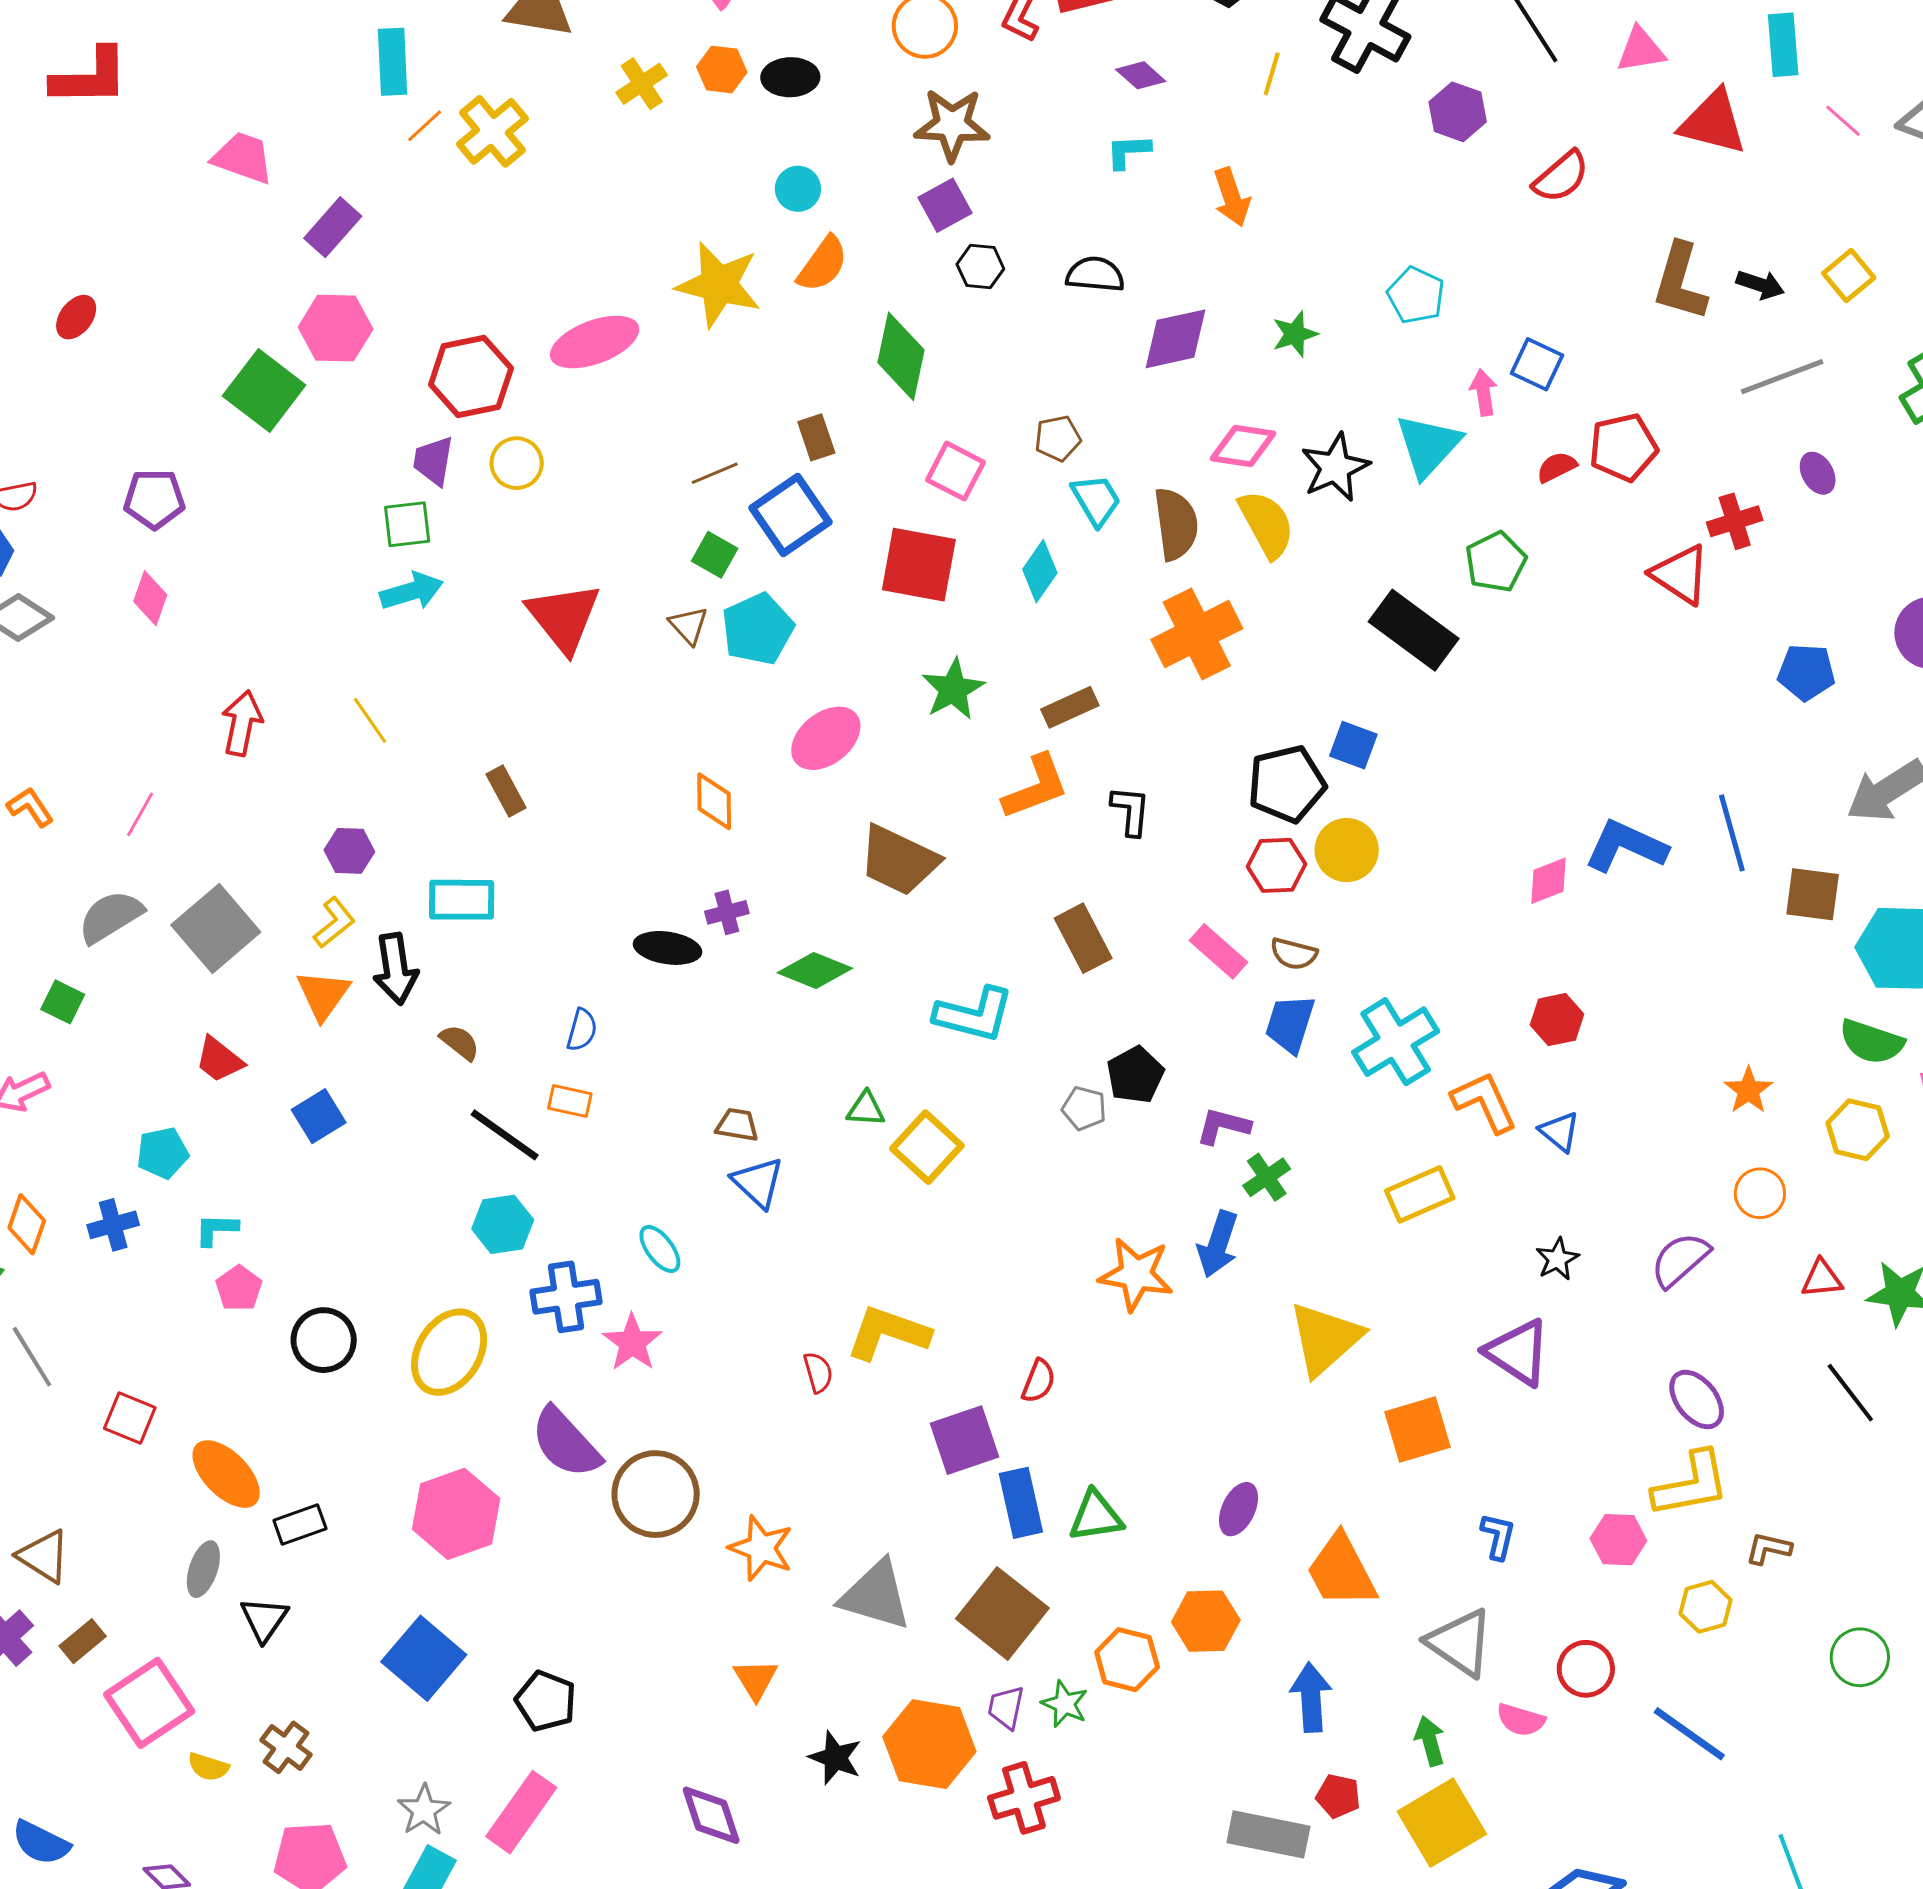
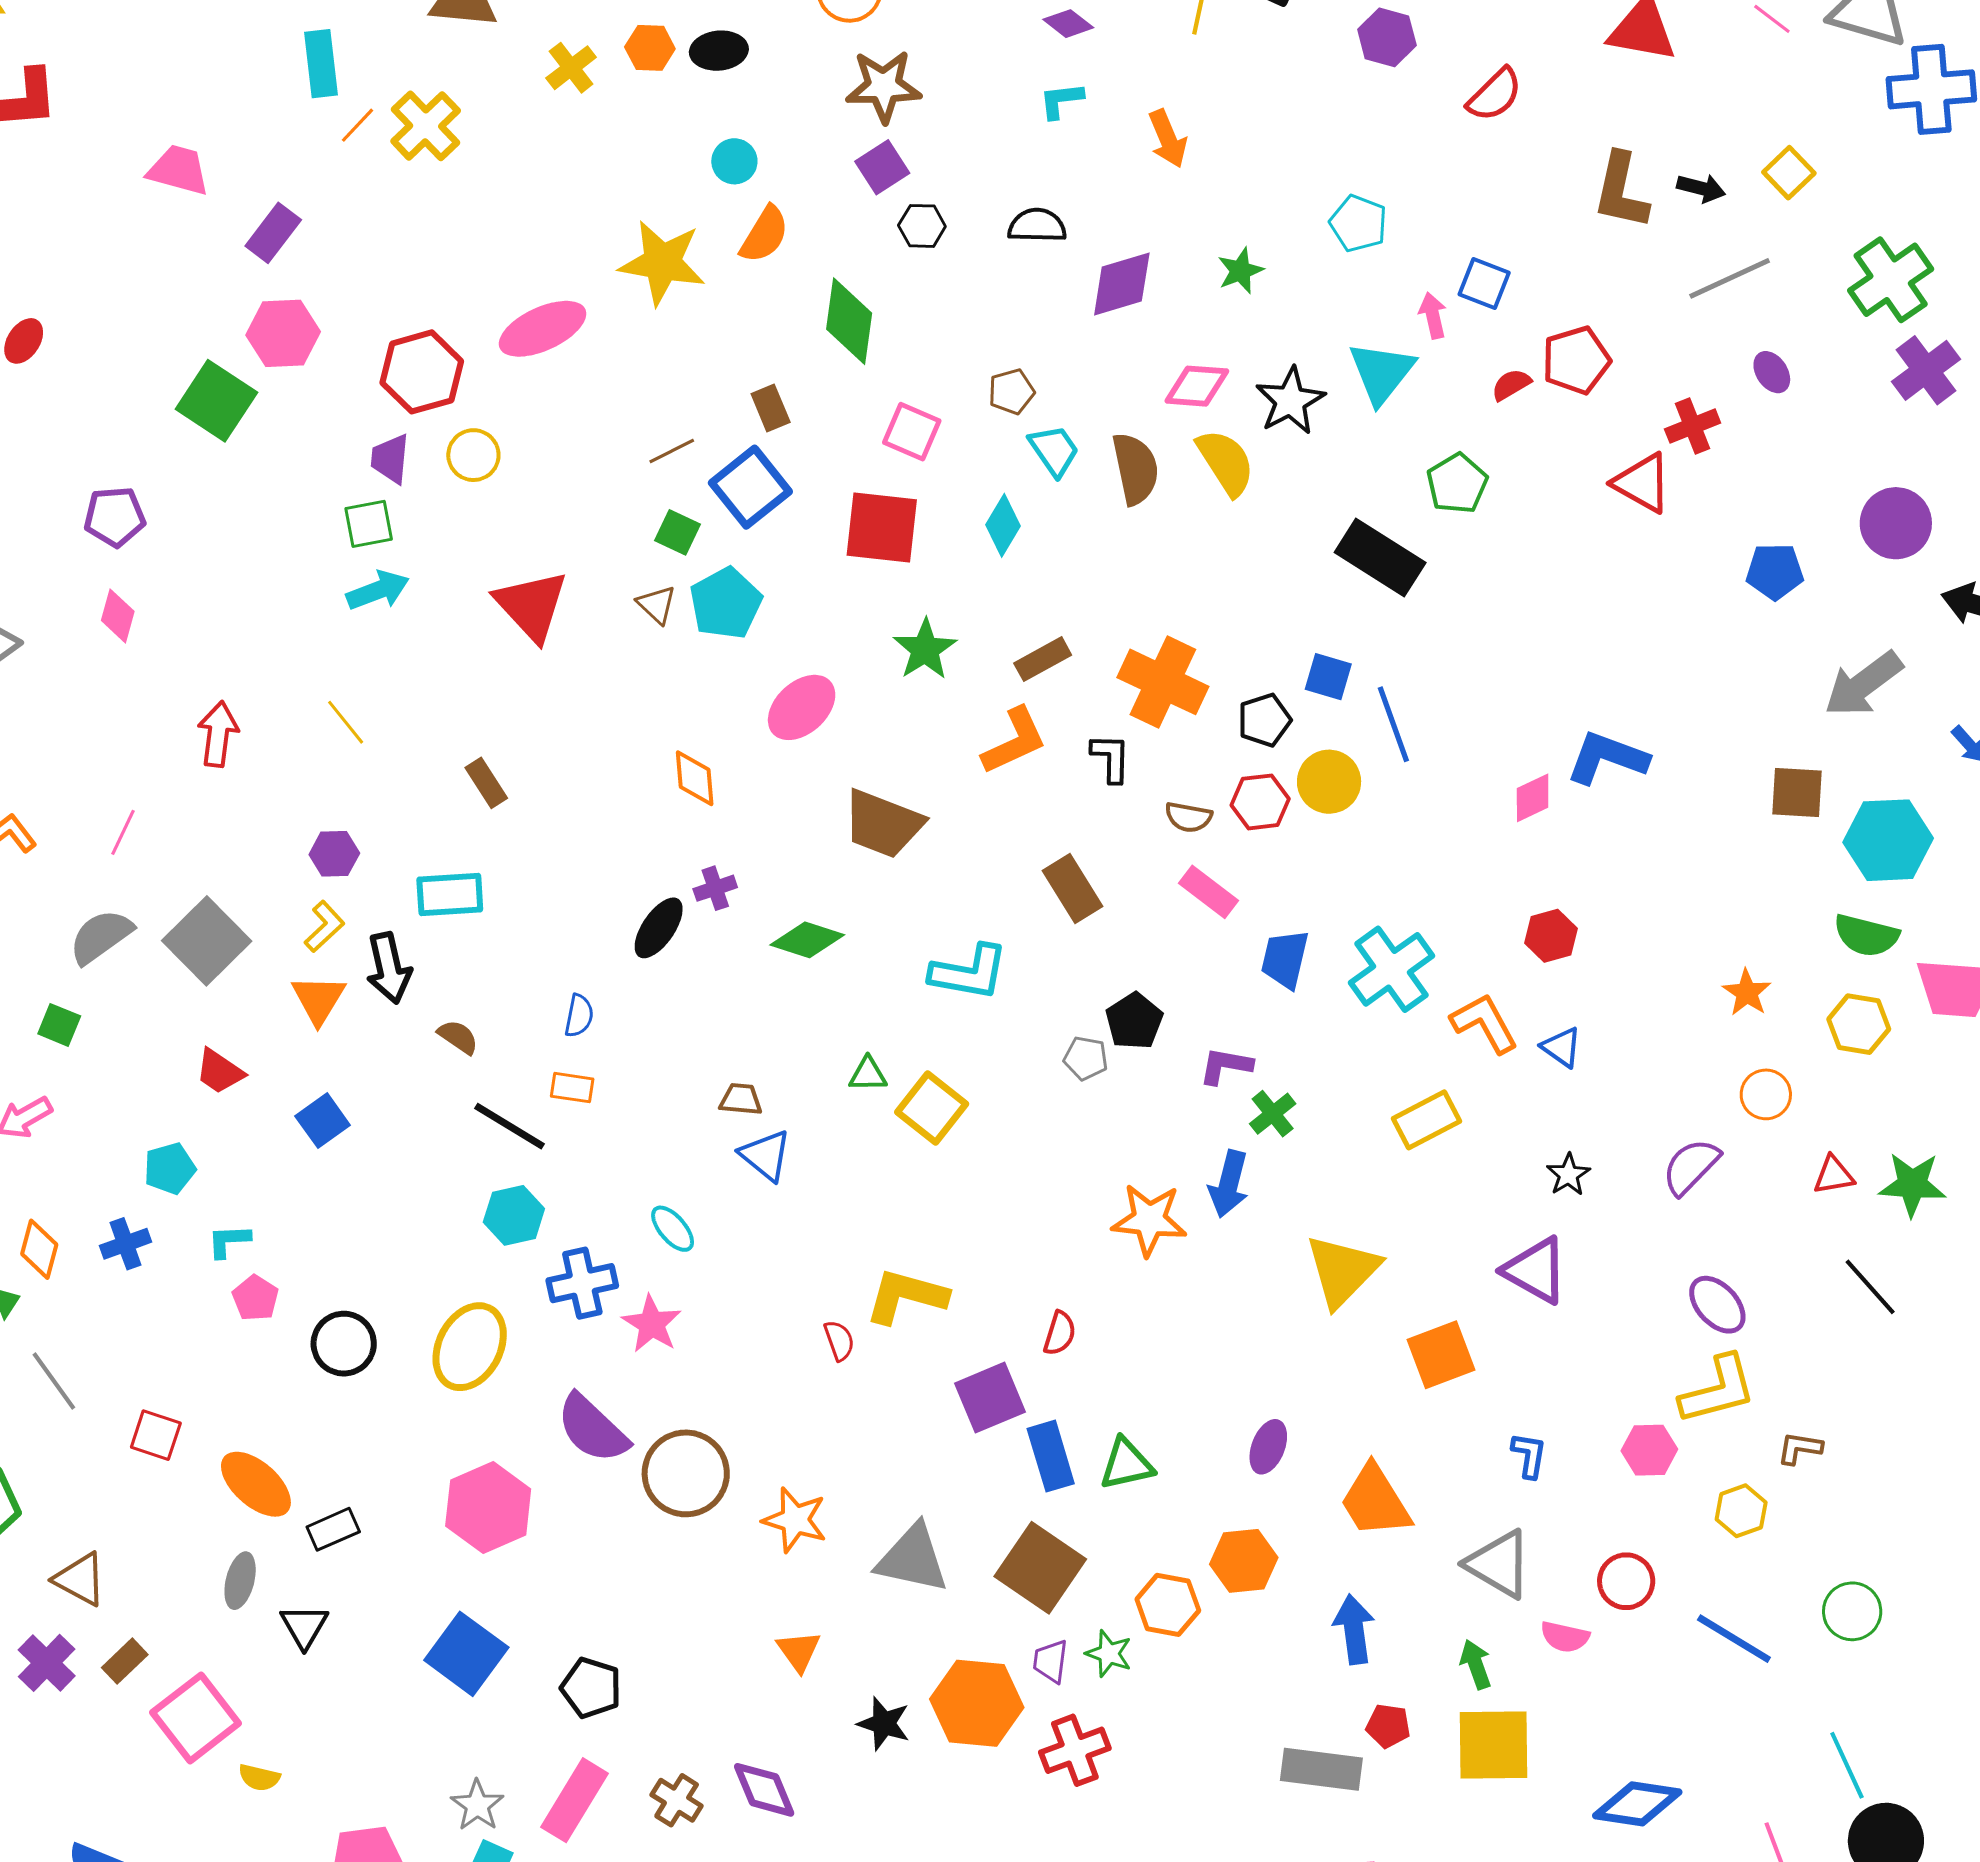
orange cross: (1197, 634) -> (1163, 682), moved, turned -34
black pentagon: (1287, 784) -> (1264, 720), size x0.7
blue line: (1732, 833) -> (1393, 724), moved
black ellipse: (667, 948) -> (659, 928), turned -60
brown semicircle: (1294, 954) -> (1188, 817), moved
green circle: (1860, 1657) -> (1852, 1611), moved
brown cross: (286, 1747) -> (677, 1800), moved
yellow square: (1442, 1823) -> (1493, 1745), turned 34

